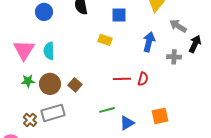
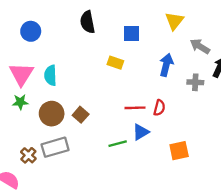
blue circle: (44, 12) -> (31, 31), moved
green star: (28, 81) -> (20, 102), moved
blue triangle: (127, 123) -> (141, 132), moved

